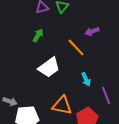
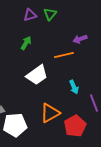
orange line: (76, 47) -> (64, 55), turned -60
orange triangle: (62, 105) -> (50, 113), turned -40

